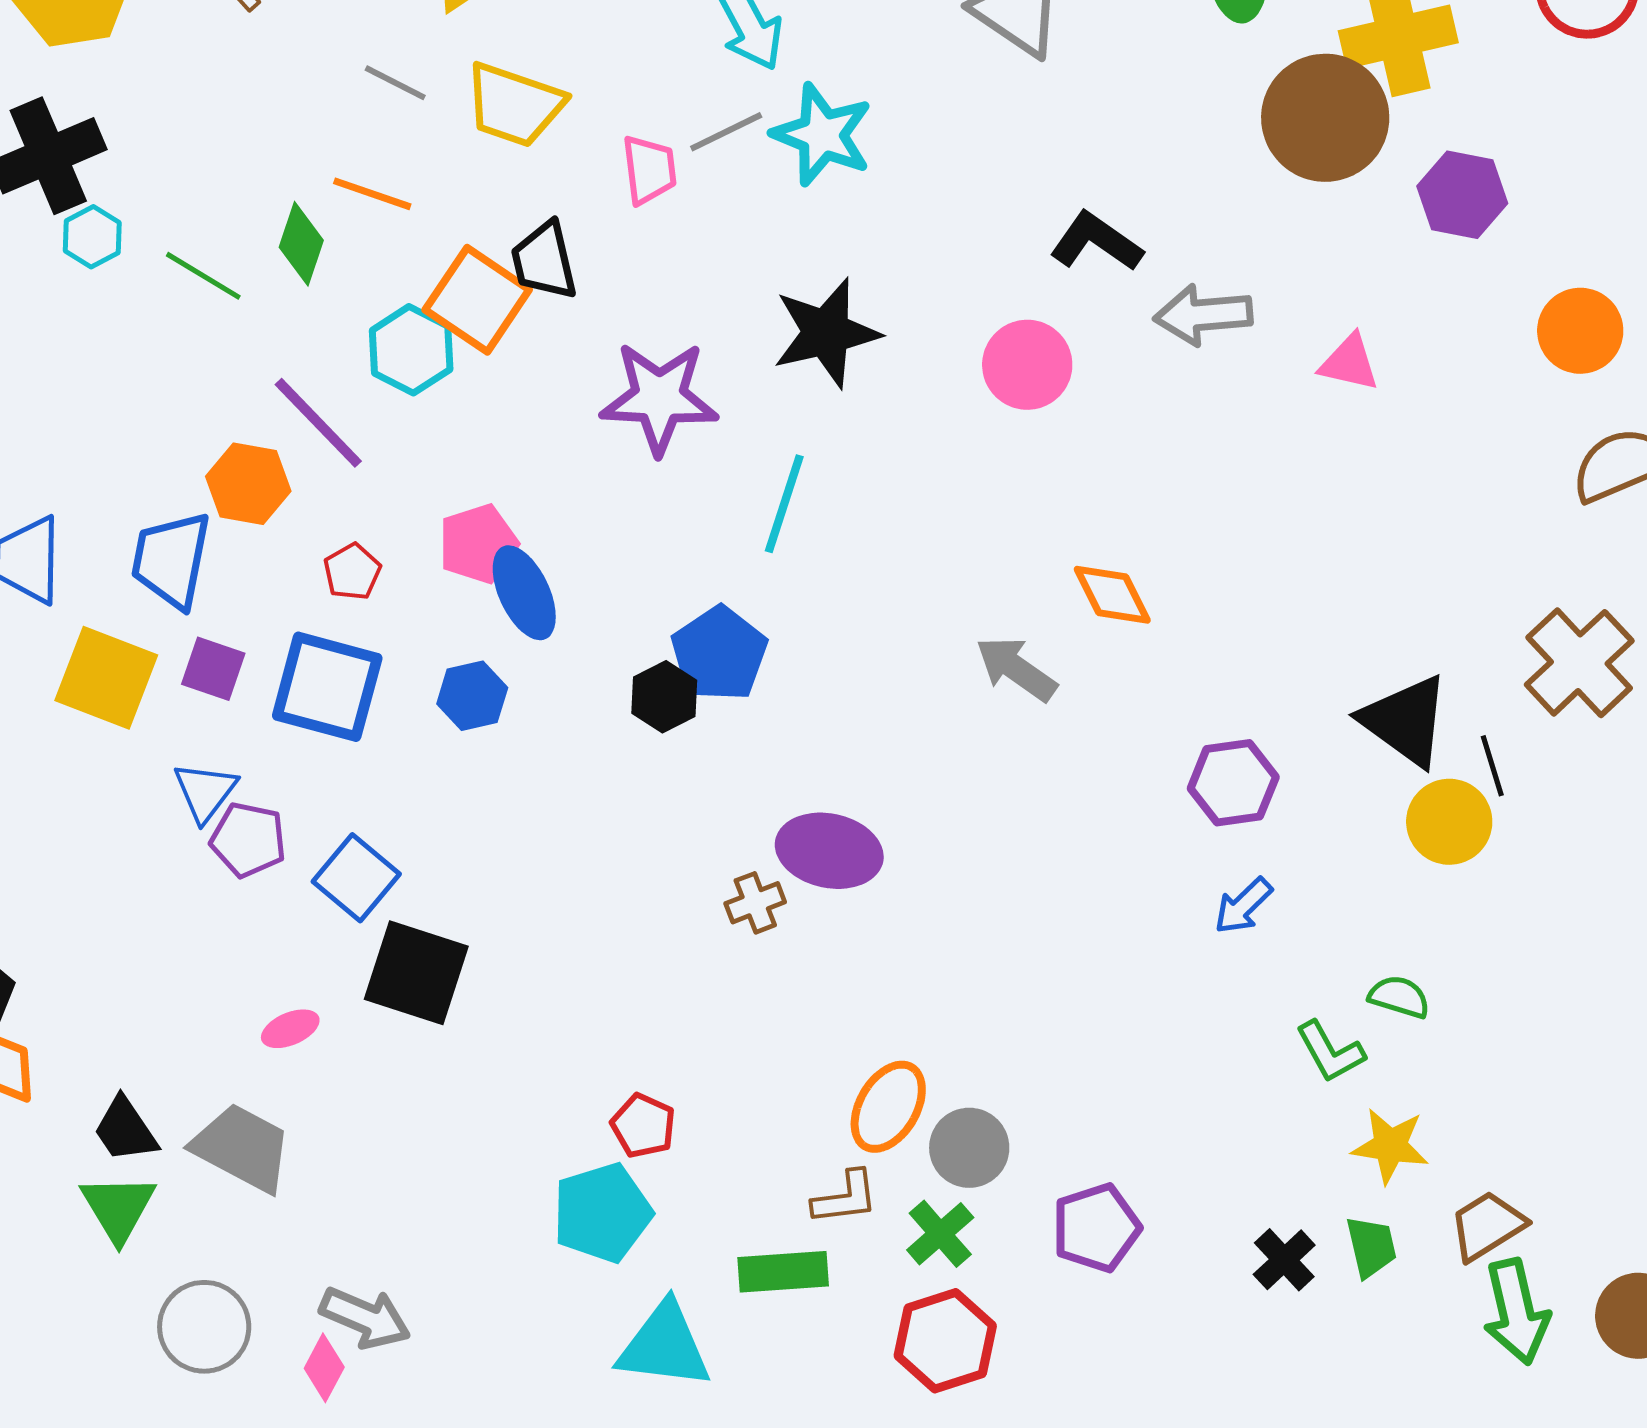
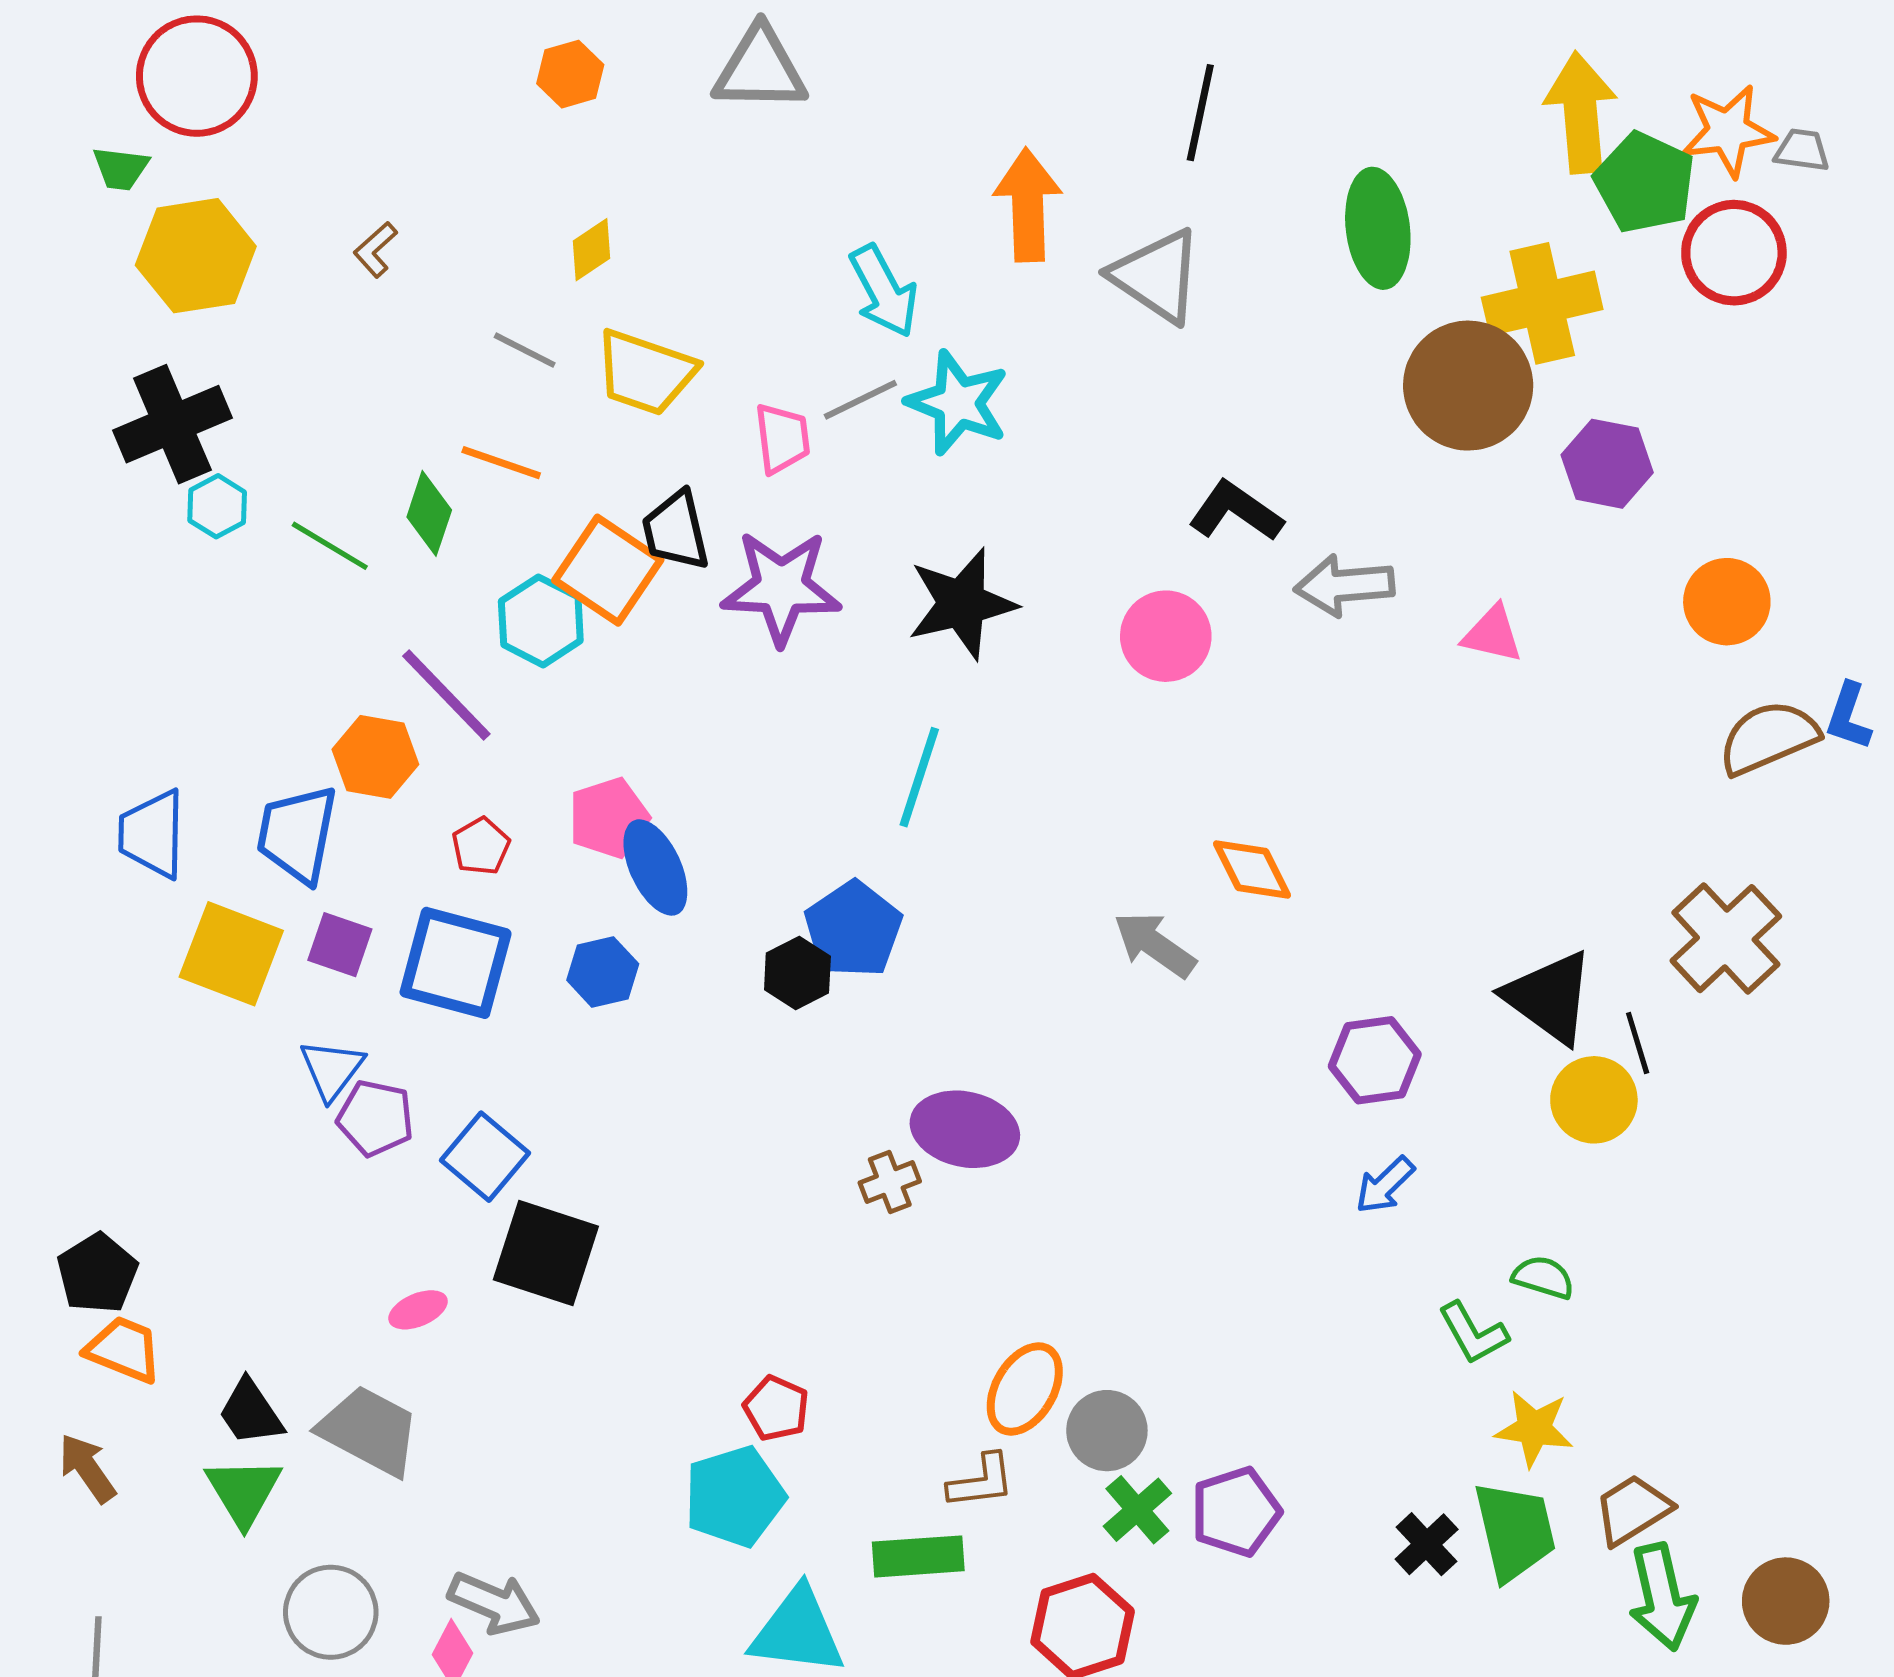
purple star: (659, 398) -> (781, 587), moved
green cross: (940, 1234) -> (1137, 1510), moved
green trapezoid: (1371, 1247) -> (1515, 1531), size x1.6

